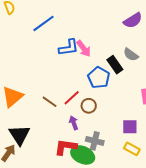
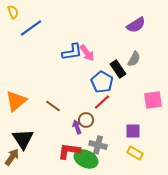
blue line: (44, 23) -> (31, 28), moved
gray semicircle: (131, 55) -> (134, 59), turned -98
red line: (72, 98) -> (102, 102), moved
brown circle: (89, 106) -> (86, 120), moved

